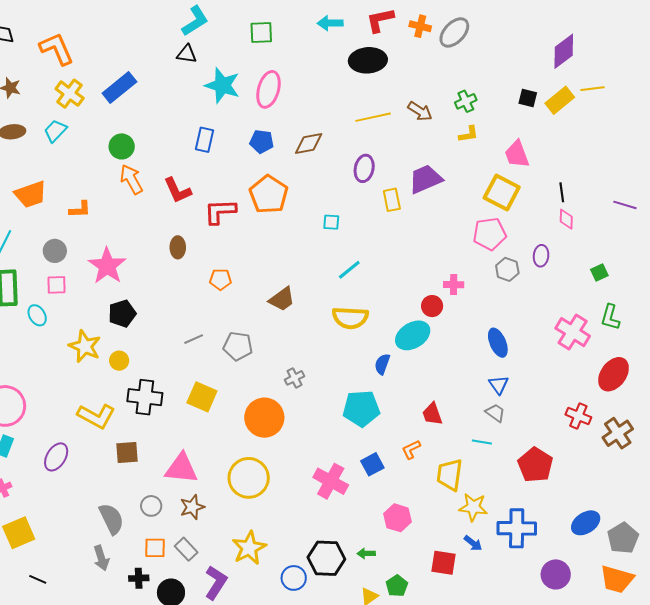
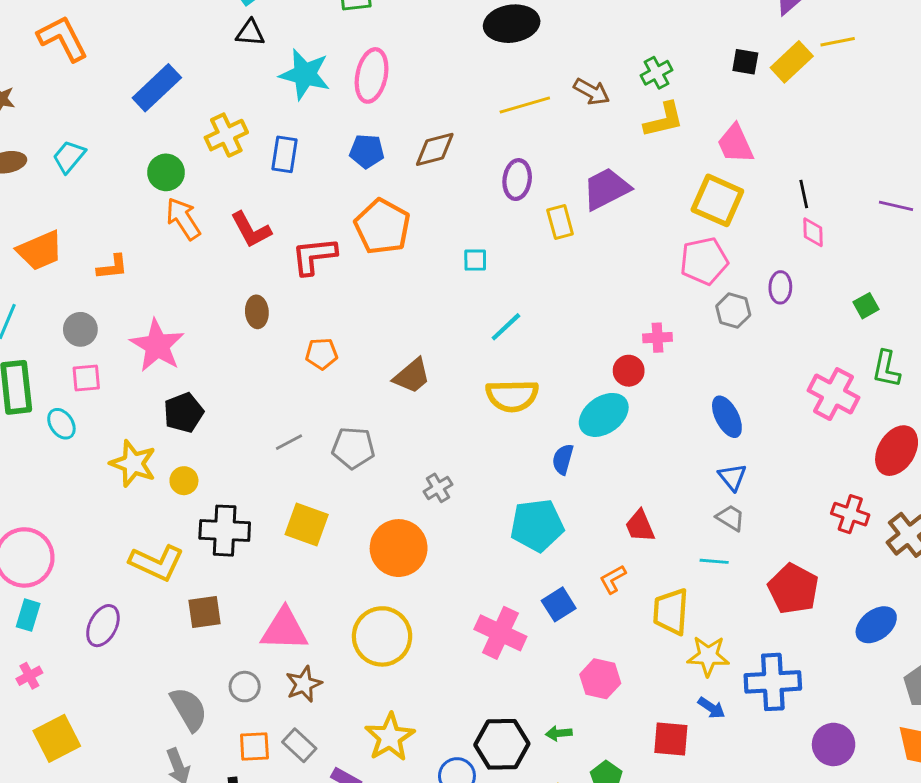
yellow cross: (70, 94) -> (226, 135), moved, turned 32
yellow L-shape: (468, 134) -> (664, 120), size x1.4
blue ellipse: (586, 523) -> (876, 625), moved

